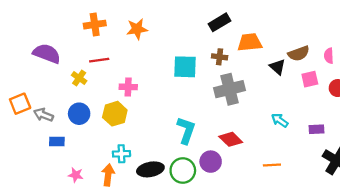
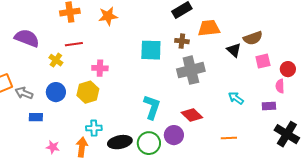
pink semicircle: (329, 56) -> (280, 86), moved

